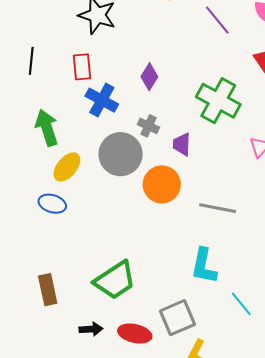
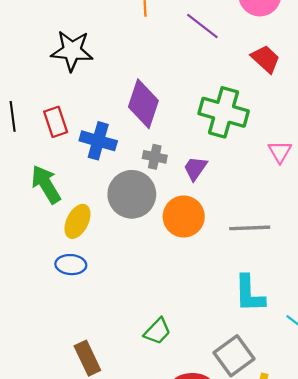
red rectangle: (82, 67) -> (56, 122), moved
purple diamond: (149, 77) -> (143, 104), size x1.6
purple trapezoid: (182, 144) -> (195, 168), turned 45
green trapezoid: (115, 280) -> (157, 331), size x0.6

